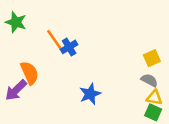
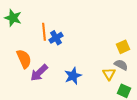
orange line: (54, 40) -> (44, 32), turned 30
purple arrow: (16, 90) -> (39, 73), moved
yellow triangle: (154, 98) -> (109, 74), moved, turned 48

